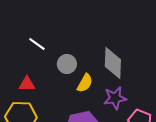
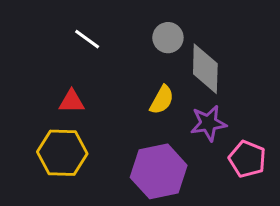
gray circle: (67, 64) -> (168, 38), moved

